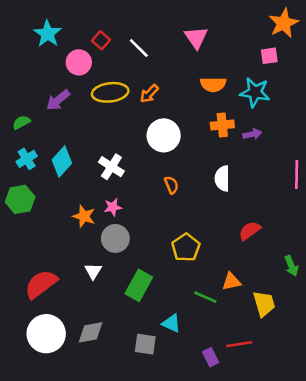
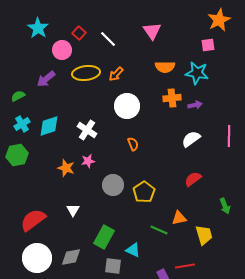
cyan diamond: (62, 161) -> (49, 126), turned 30
white semicircle: (222, 178) -> (191, 139), moved, turned 54
gray circle: (115, 238) -> (113, 185), moved
green rectangle: (139, 285) -> (104, 237), moved

